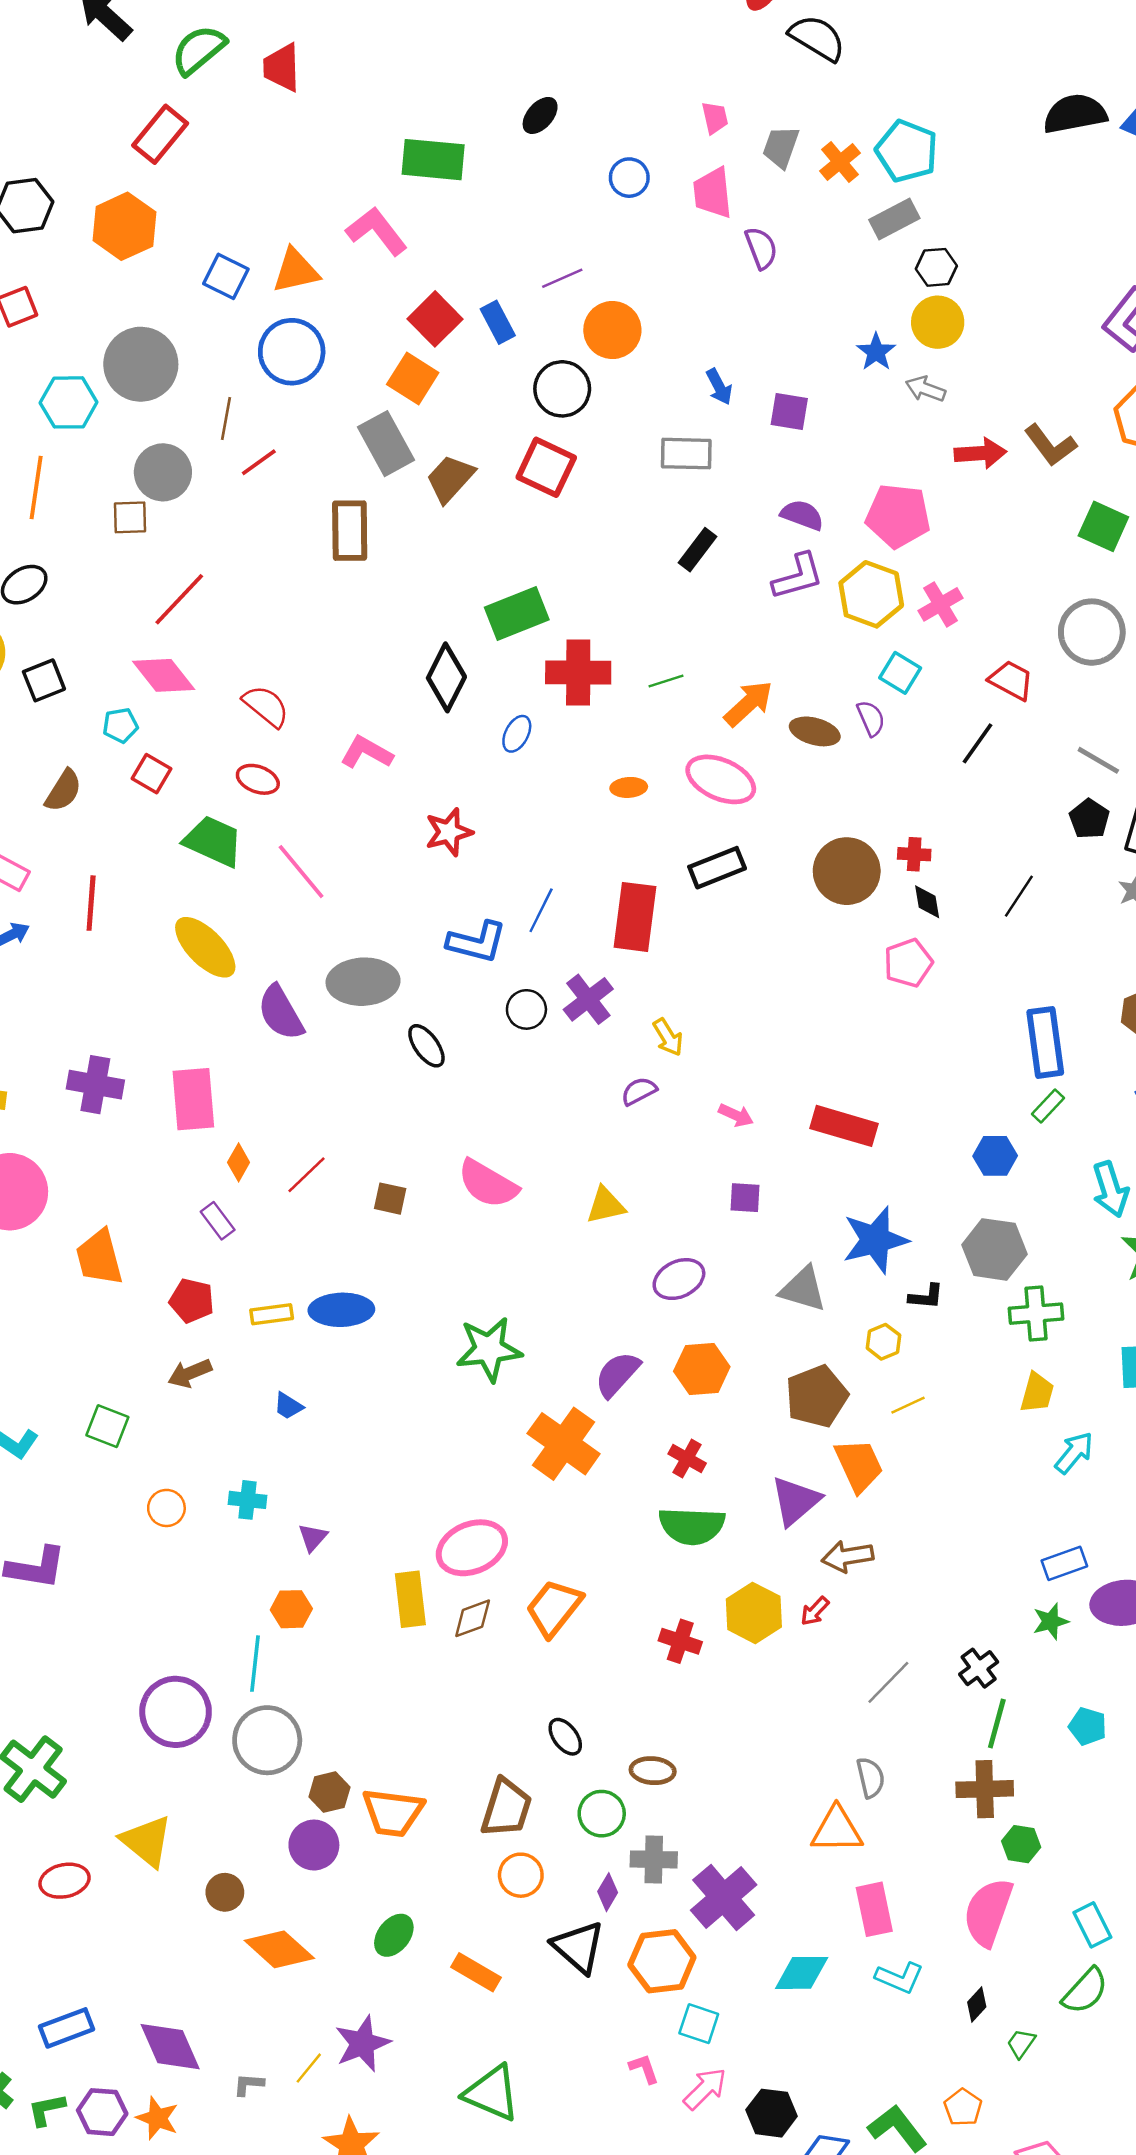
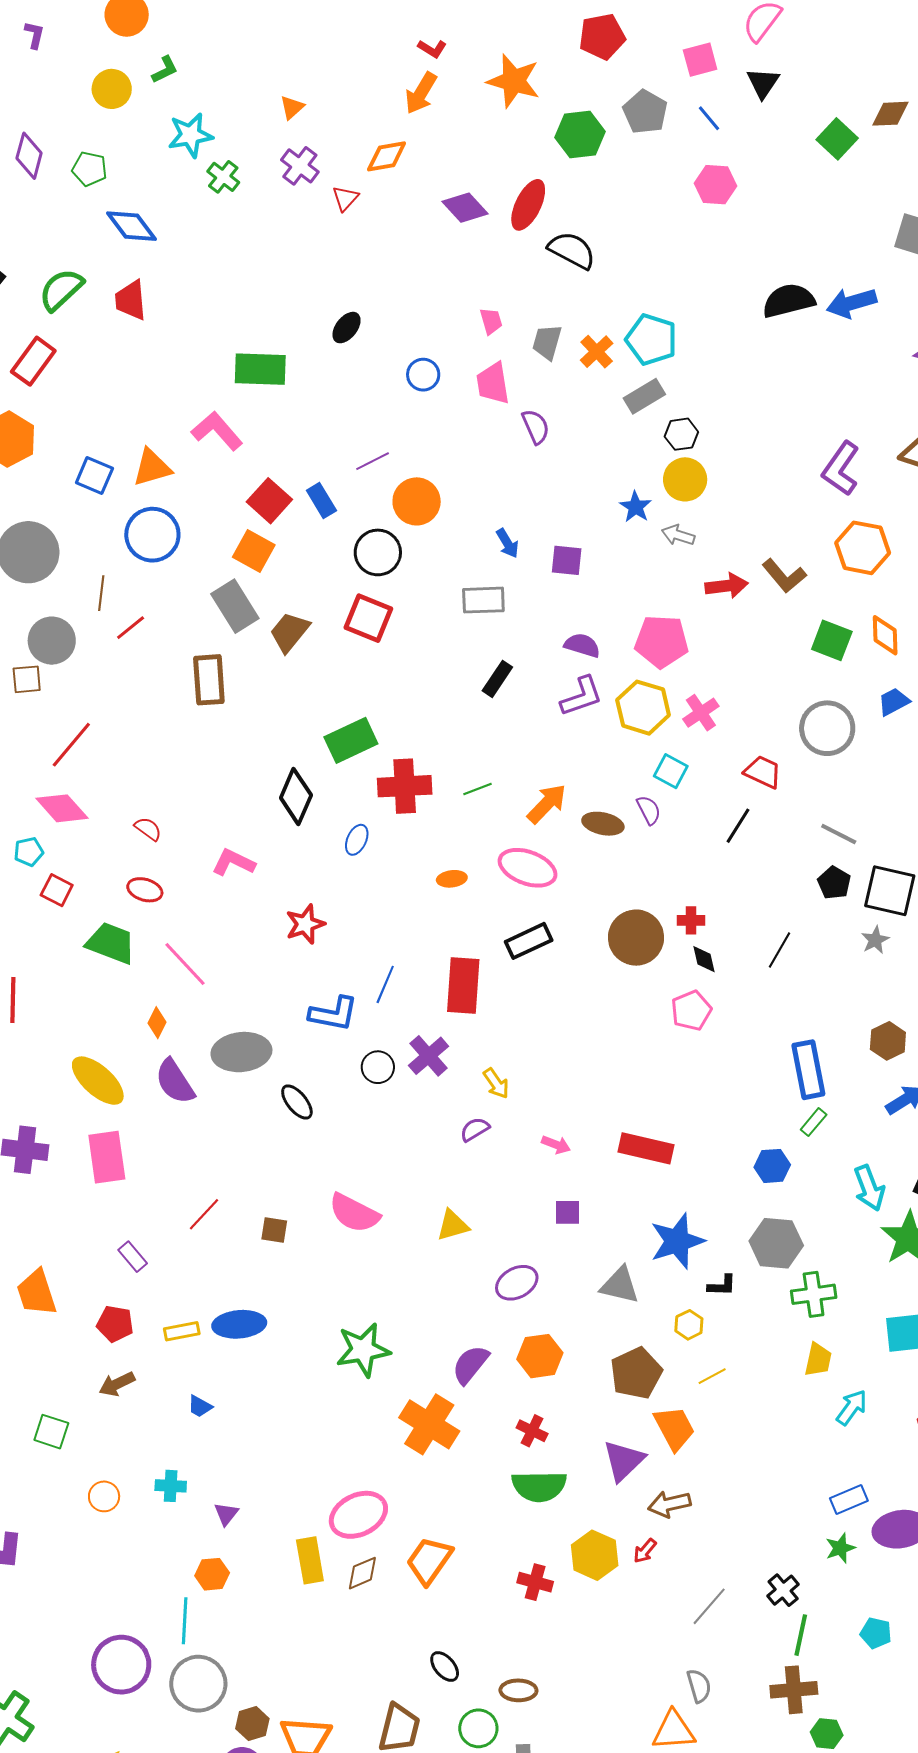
red semicircle: (266, 706) -> (148, 829), size x0.7
yellow ellipse: (205, 947) -> (98, 1081), moved
orange diamond: (239, 1162) -> (157, 1023), moved

